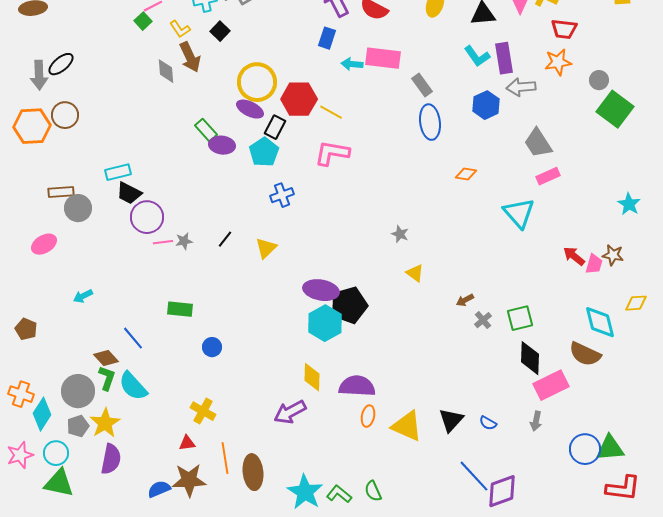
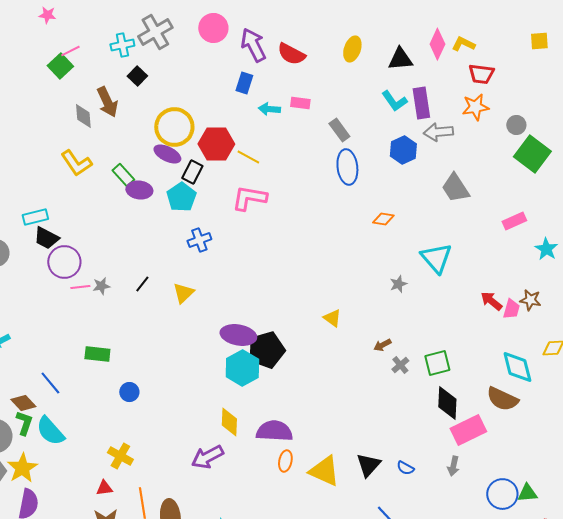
green square: (143, 21) -> (60, 66), size x1.4
yellow L-shape: (180, 29) -> (76, 163), moved, size x1.5
pink rectangle: (383, 58) -> (300, 103), size x0.6
pink rectangle: (548, 176) -> (514, 221), moved
gray star: (400, 234) -> (398, 284), moved, turned 30
green triangle: (610, 448) -> (527, 493), size x0.7

